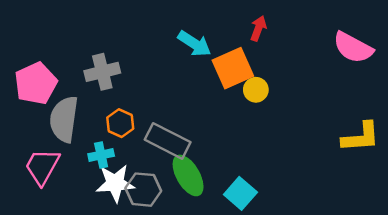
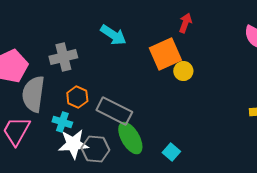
cyan arrow: (194, 44) -> (113, 35), moved
cyan cross: (101, 155) -> (62, 122), turned 30
cyan square: (240, 193) -> (171, 152), size x0.7

